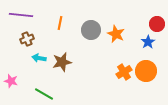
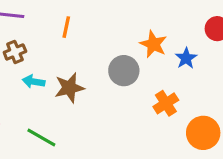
gray circle: (91, 30) -> (124, 71), moved
blue star: (148, 42) -> (186, 58), moved
orange circle: (146, 71) -> (203, 133), moved

